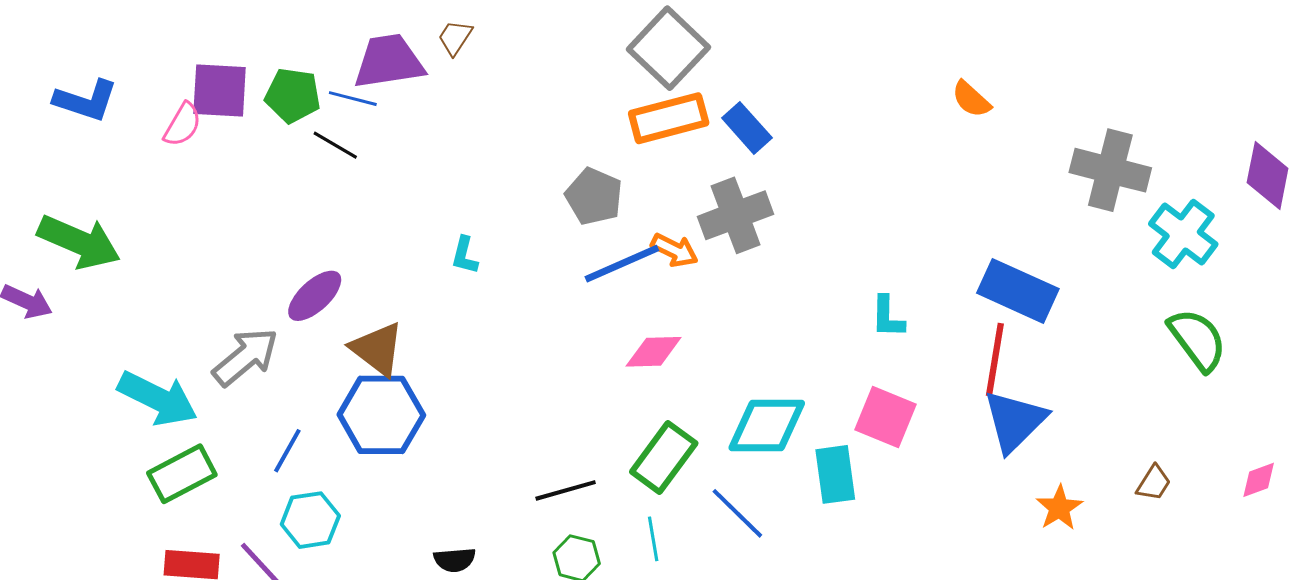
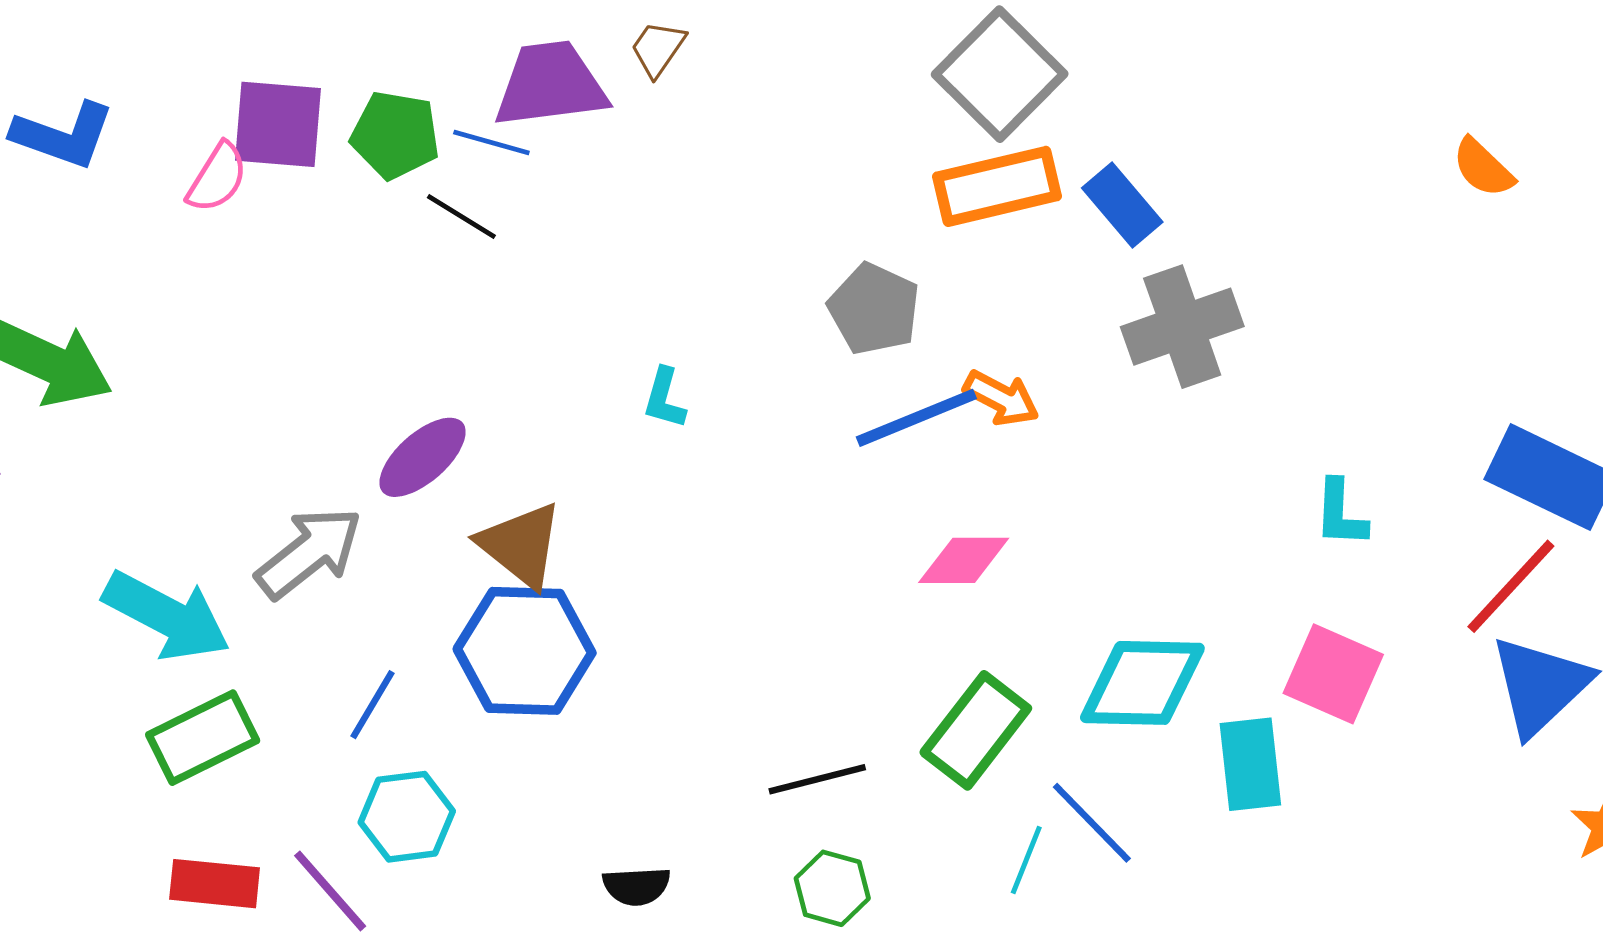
gray cross: (735, 215) -> (1182, 327), moved
red line: (995, 360) -> (1511, 586), turned 32
cyan line: (653, 539) -> (1026, 860), moved, turned 30

